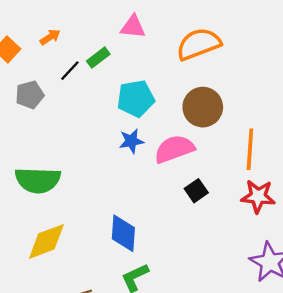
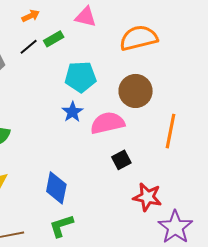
orange arrow: (50, 37) -> (31, 16), moved
blue star: (131, 141) -> (72, 112), turned -30
red star: (258, 196) -> (147, 197), moved

